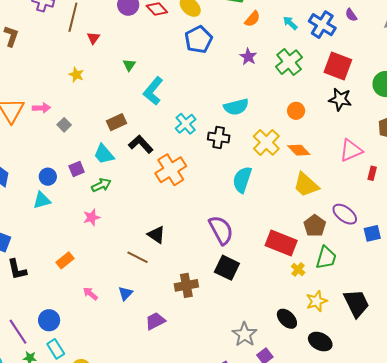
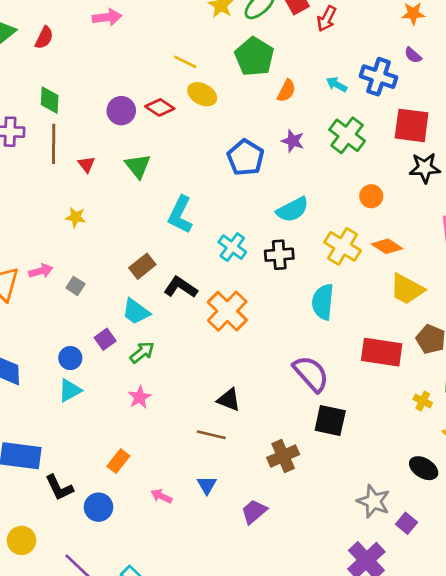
blue pentagon: (199, 40) -> (246, 158), moved
green triangle: (129, 65) -> (138, 166), moved, size x1.5
red rectangle: (281, 243) -> (382, 352), moved
blue circle: (49, 320) -> (98, 507), moved

